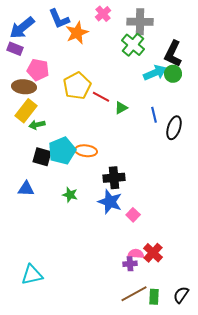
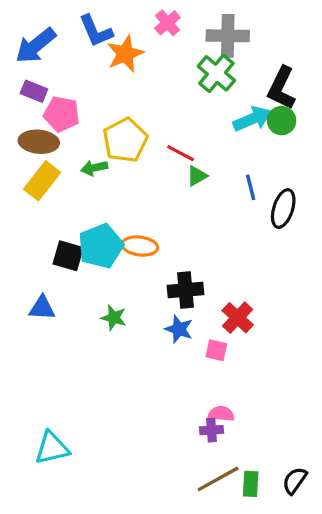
purple rectangle: (15, 49) -> (34, 91), moved
red line: (101, 97) -> (181, 153), moved
green arrow: (37, 125) -> (94, 168), moved
blue star: (110, 202) -> (179, 329), size x0.7
pink square: (133, 215) -> (216, 350), turned -32
red cross: (153, 253) -> (238, 318), moved

